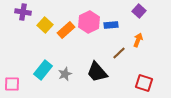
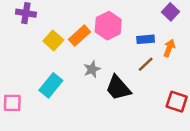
yellow square: (45, 25) -> (53, 41), moved
blue rectangle: (111, 25) -> (146, 39), moved
gray star: (65, 74) -> (92, 69), moved

